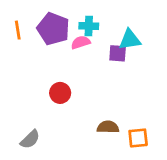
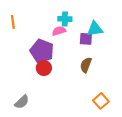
purple pentagon: (53, 29) -> (42, 51), moved
brown semicircle: (108, 127) -> (86, 65), moved, turned -70
orange square: (138, 138) -> (101, 101), turned -35

